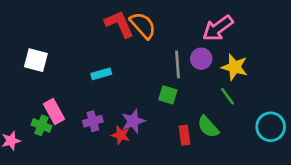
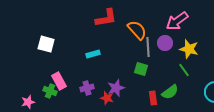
red L-shape: (119, 24) -> (106, 18), turned 105
orange semicircle: (143, 25) -> (137, 30), moved
green semicircle: (208, 127) -> (170, 92), turned -84

